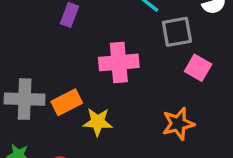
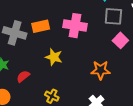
orange rectangle: (67, 102) -> (41, 26), moved

